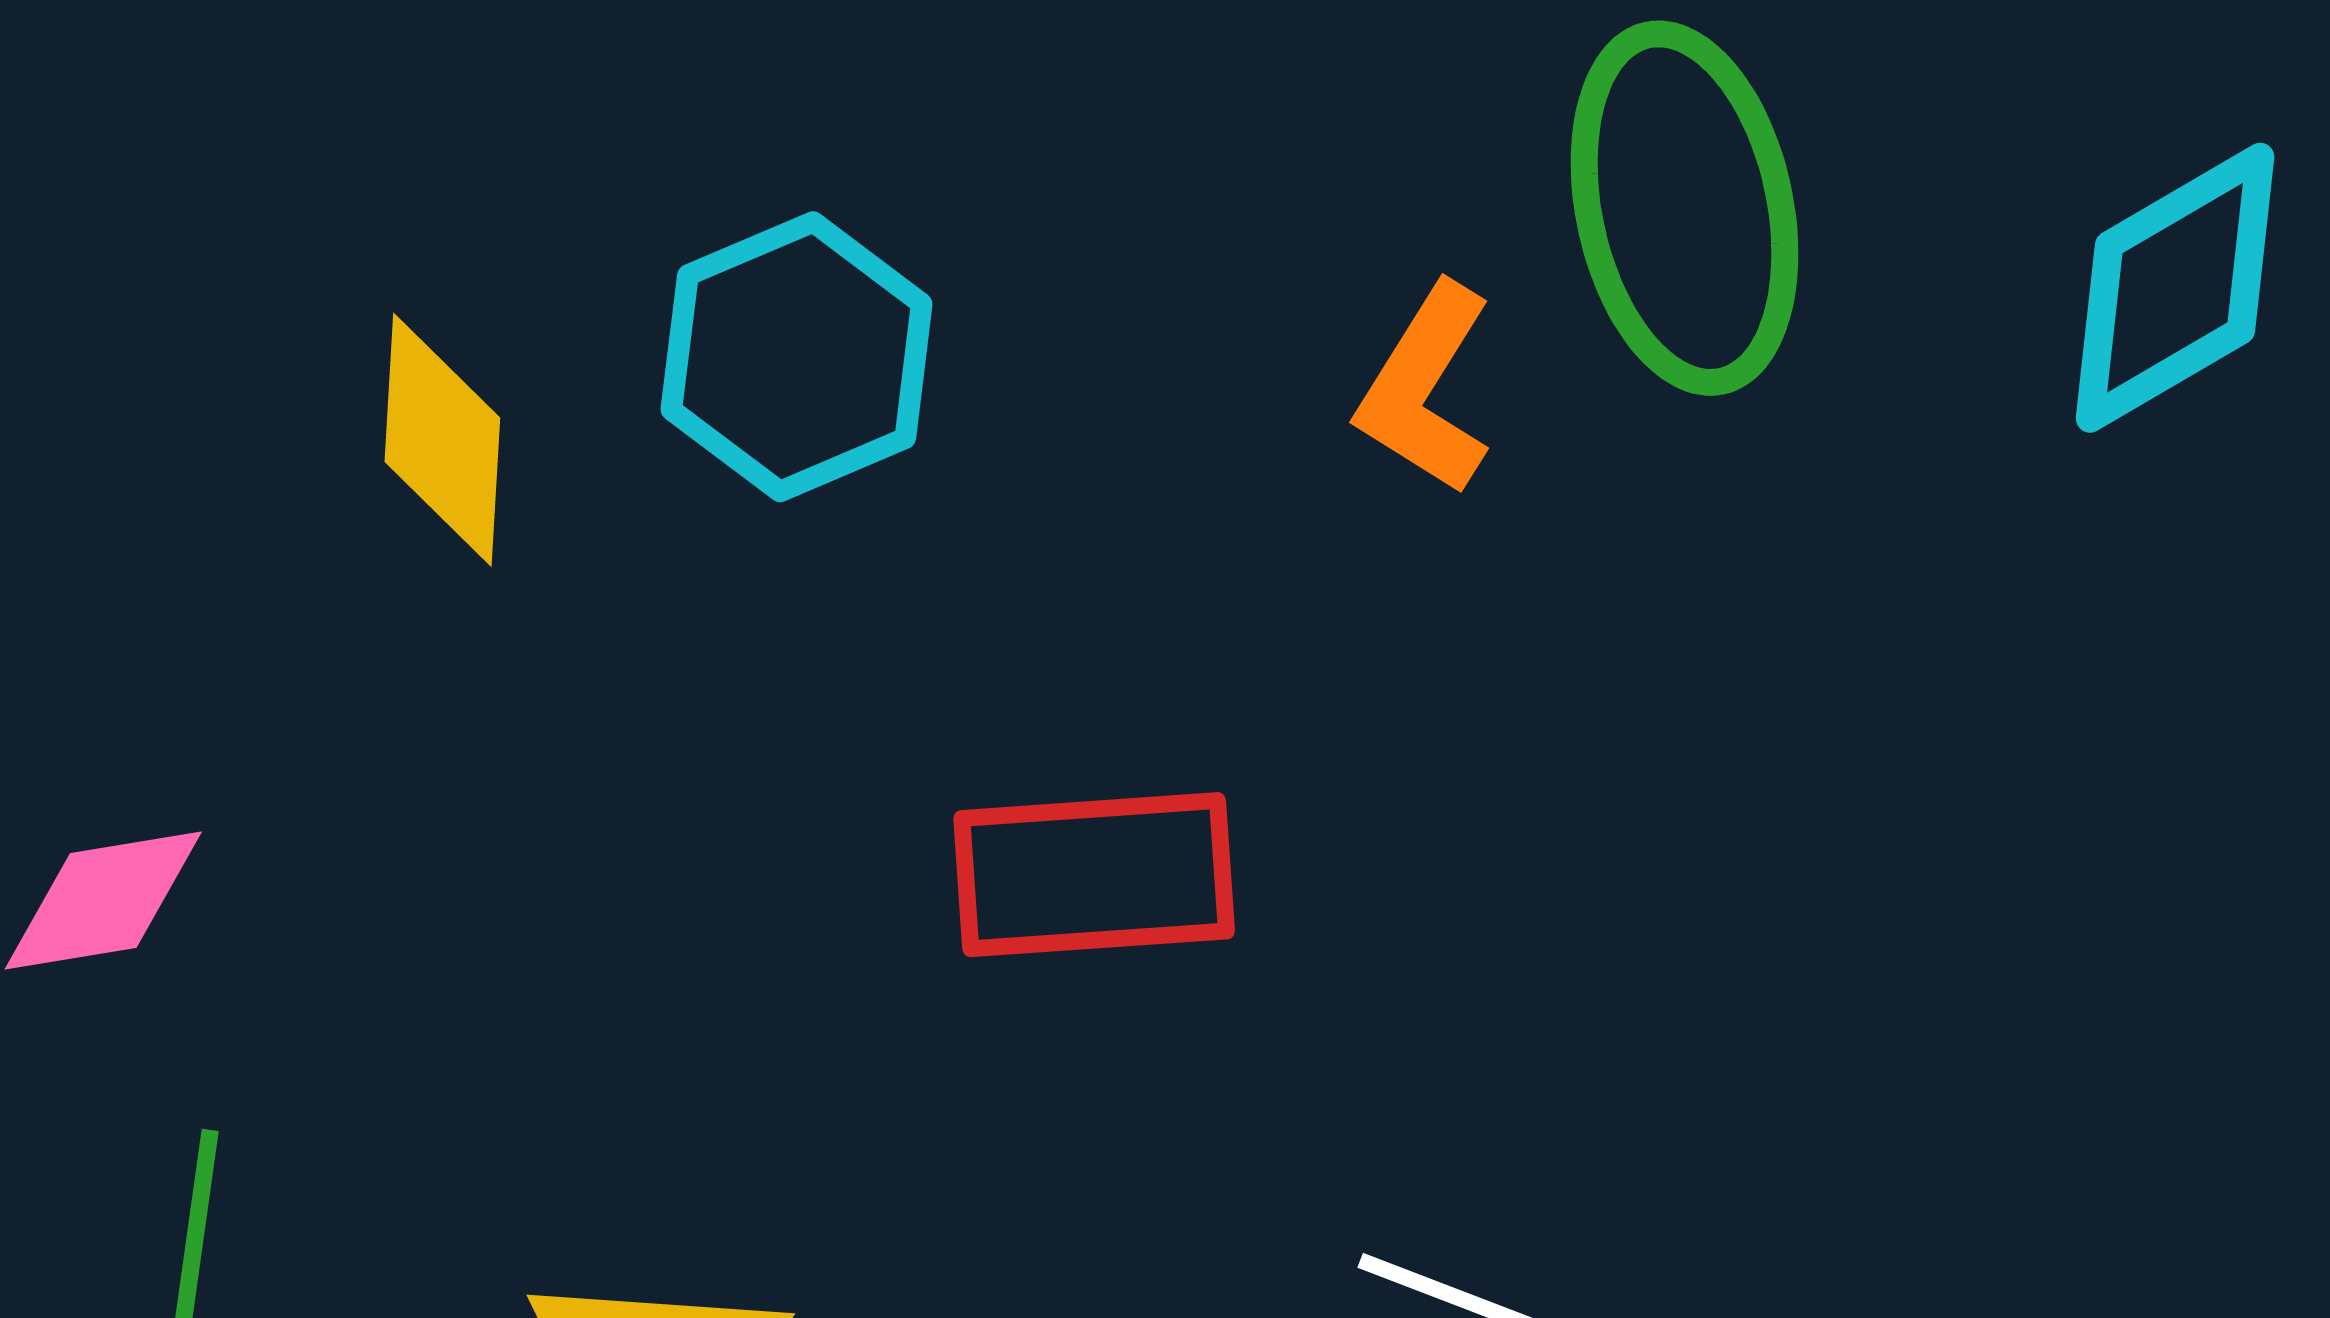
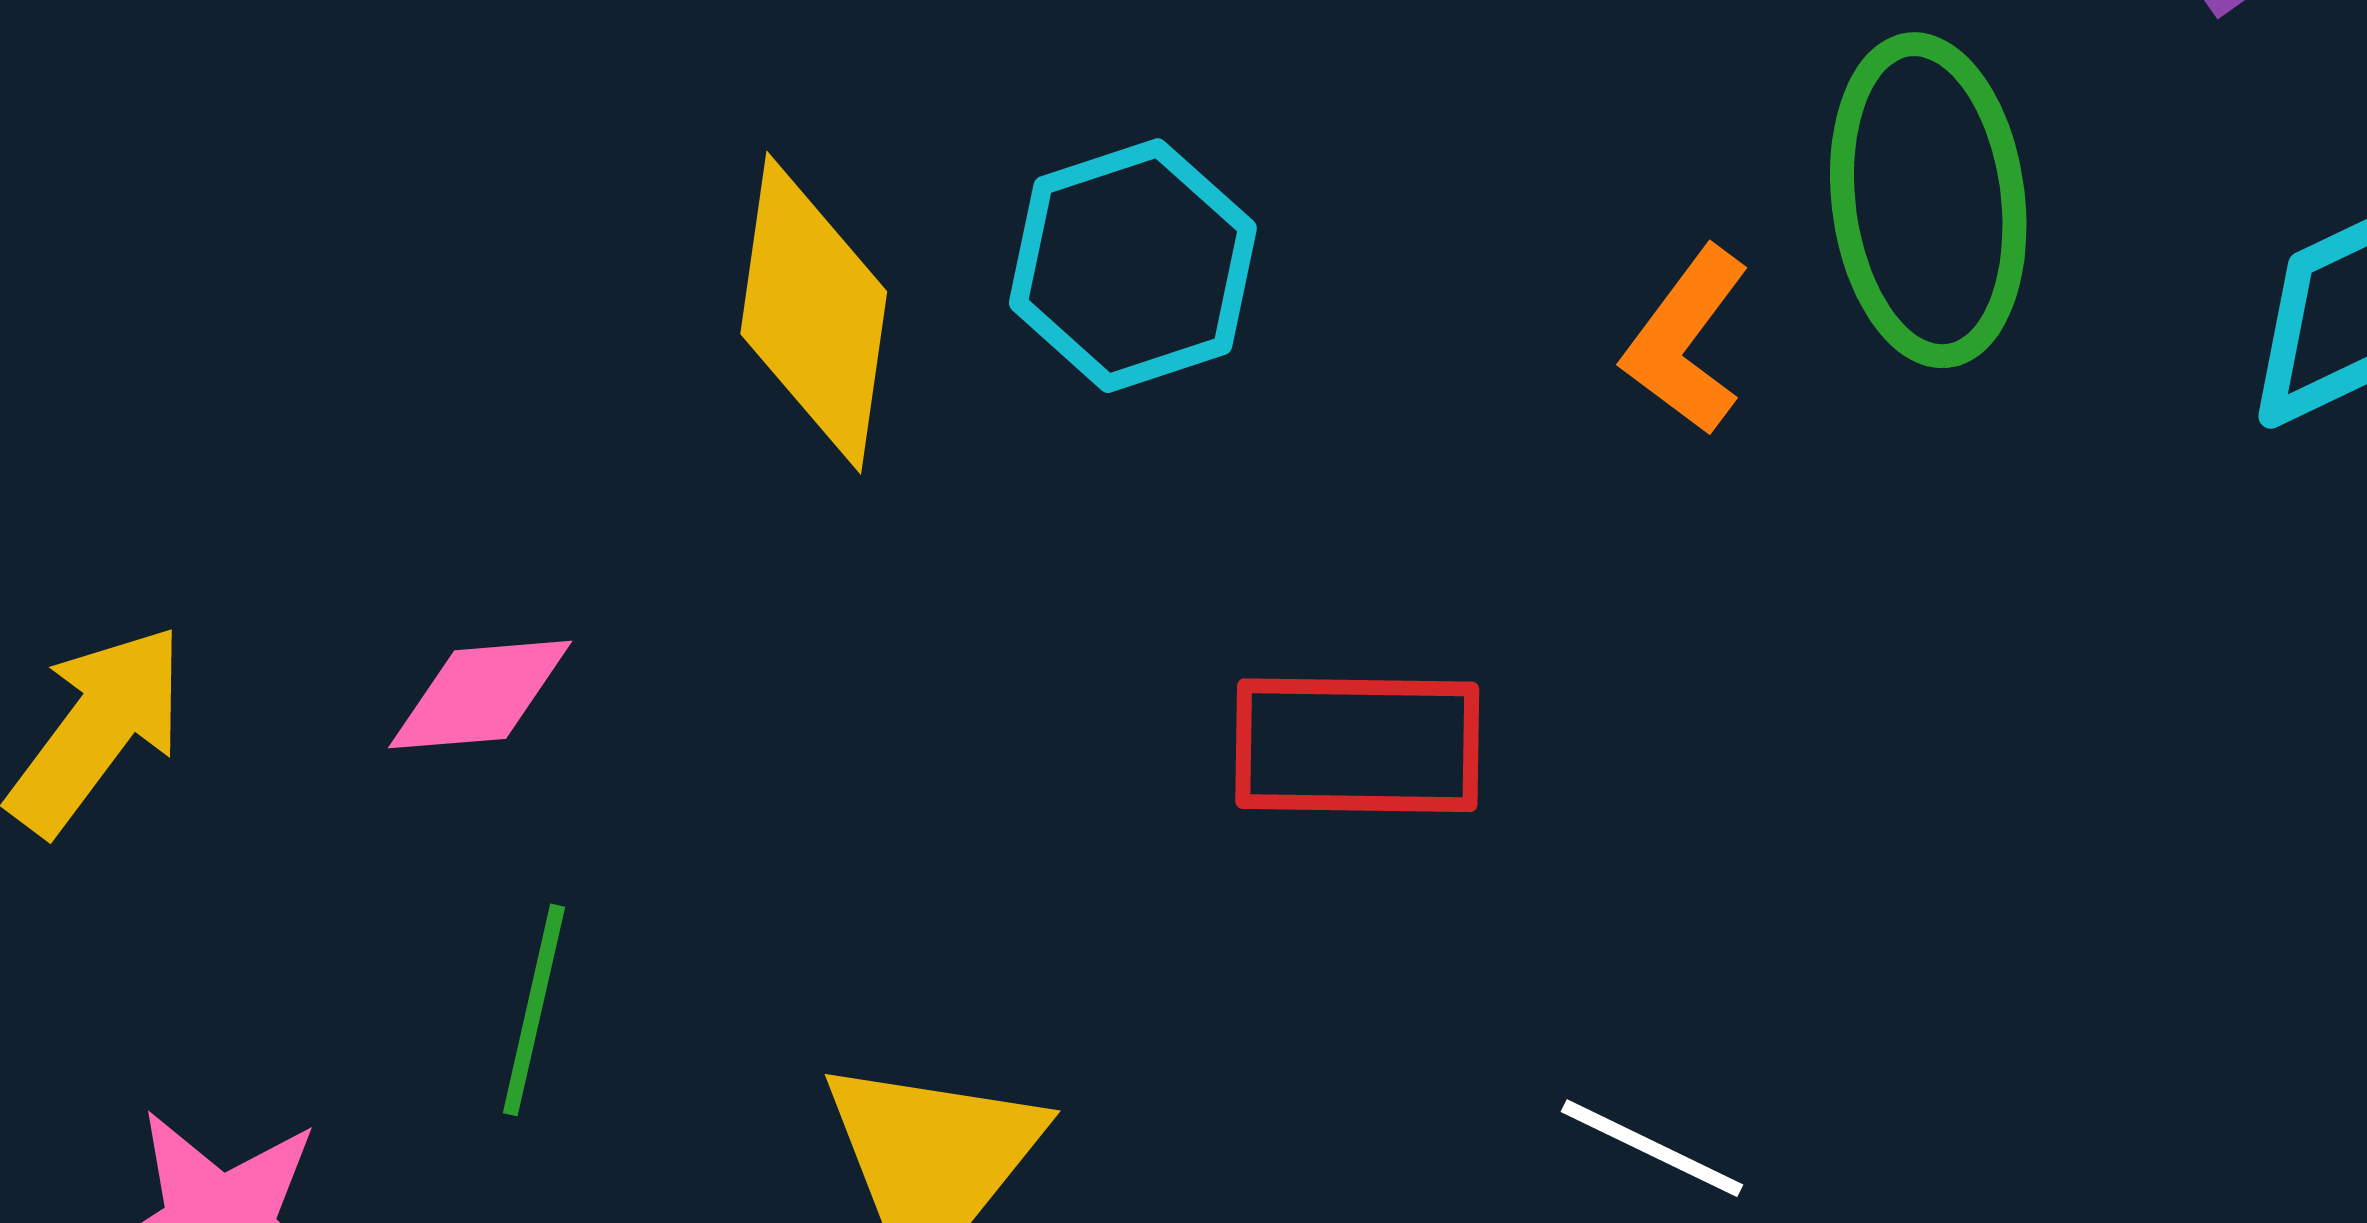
yellow diamond: (442, 440) -> (814, 313), size x1.4

